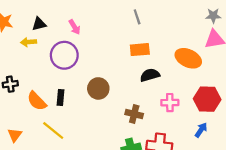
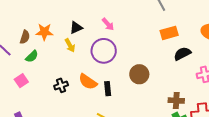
yellow arrow: (28, 42) -> (70, 45), turned -104
orange semicircle: (37, 101) -> (88, 82), moved
brown cross: (134, 114) -> (176, 101), moved

